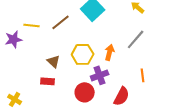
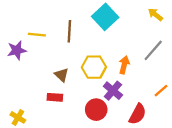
brown line: (61, 22) -> (69, 31), turned -48
purple cross: (100, 75) -> (113, 91), turned -30
orange line: (143, 75) -> (161, 91), turned 56

